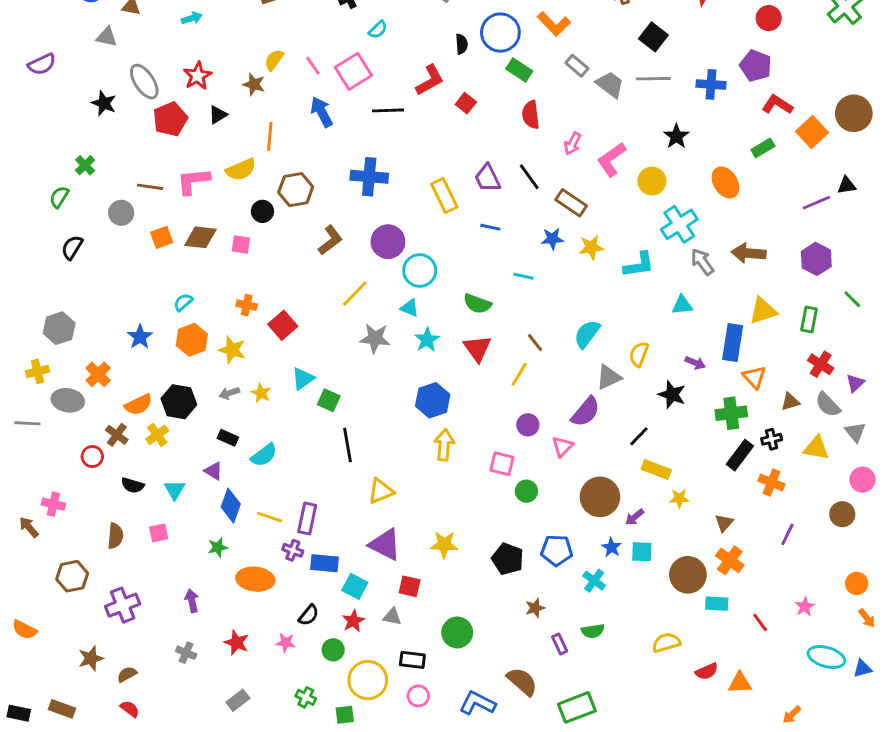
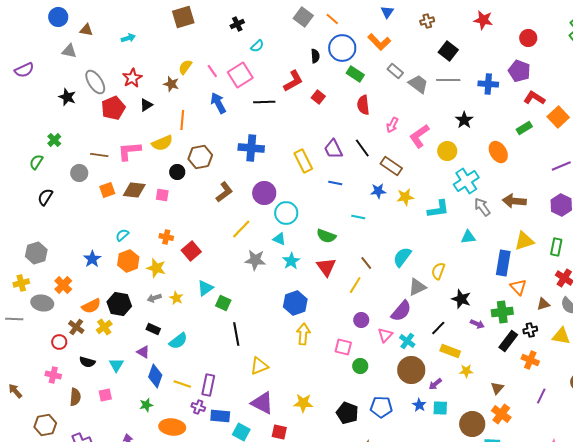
purple arrow: (695, 363) -> (477, 324), moved
pink cross: (53, 504) -> (53, 375), moved
cyan cross: (594, 581) -> (407, 341), moved

